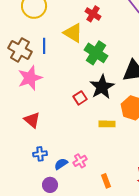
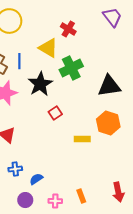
green cross: (96, 53) -> (71, 68), turned 30
black star: (102, 87) -> (40, 84), moved
pink cross: (80, 161) -> (55, 201), moved, turned 32

